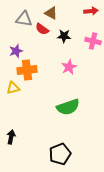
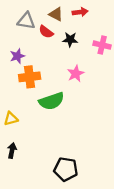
red arrow: (91, 11) -> (80, 12), moved
yellow triangle: (13, 88) -> (11, 119), moved
green semicircle: (68, 107) -> (52, 101), moved
black pentagon: (60, 154) -> (66, 169), turned 30

